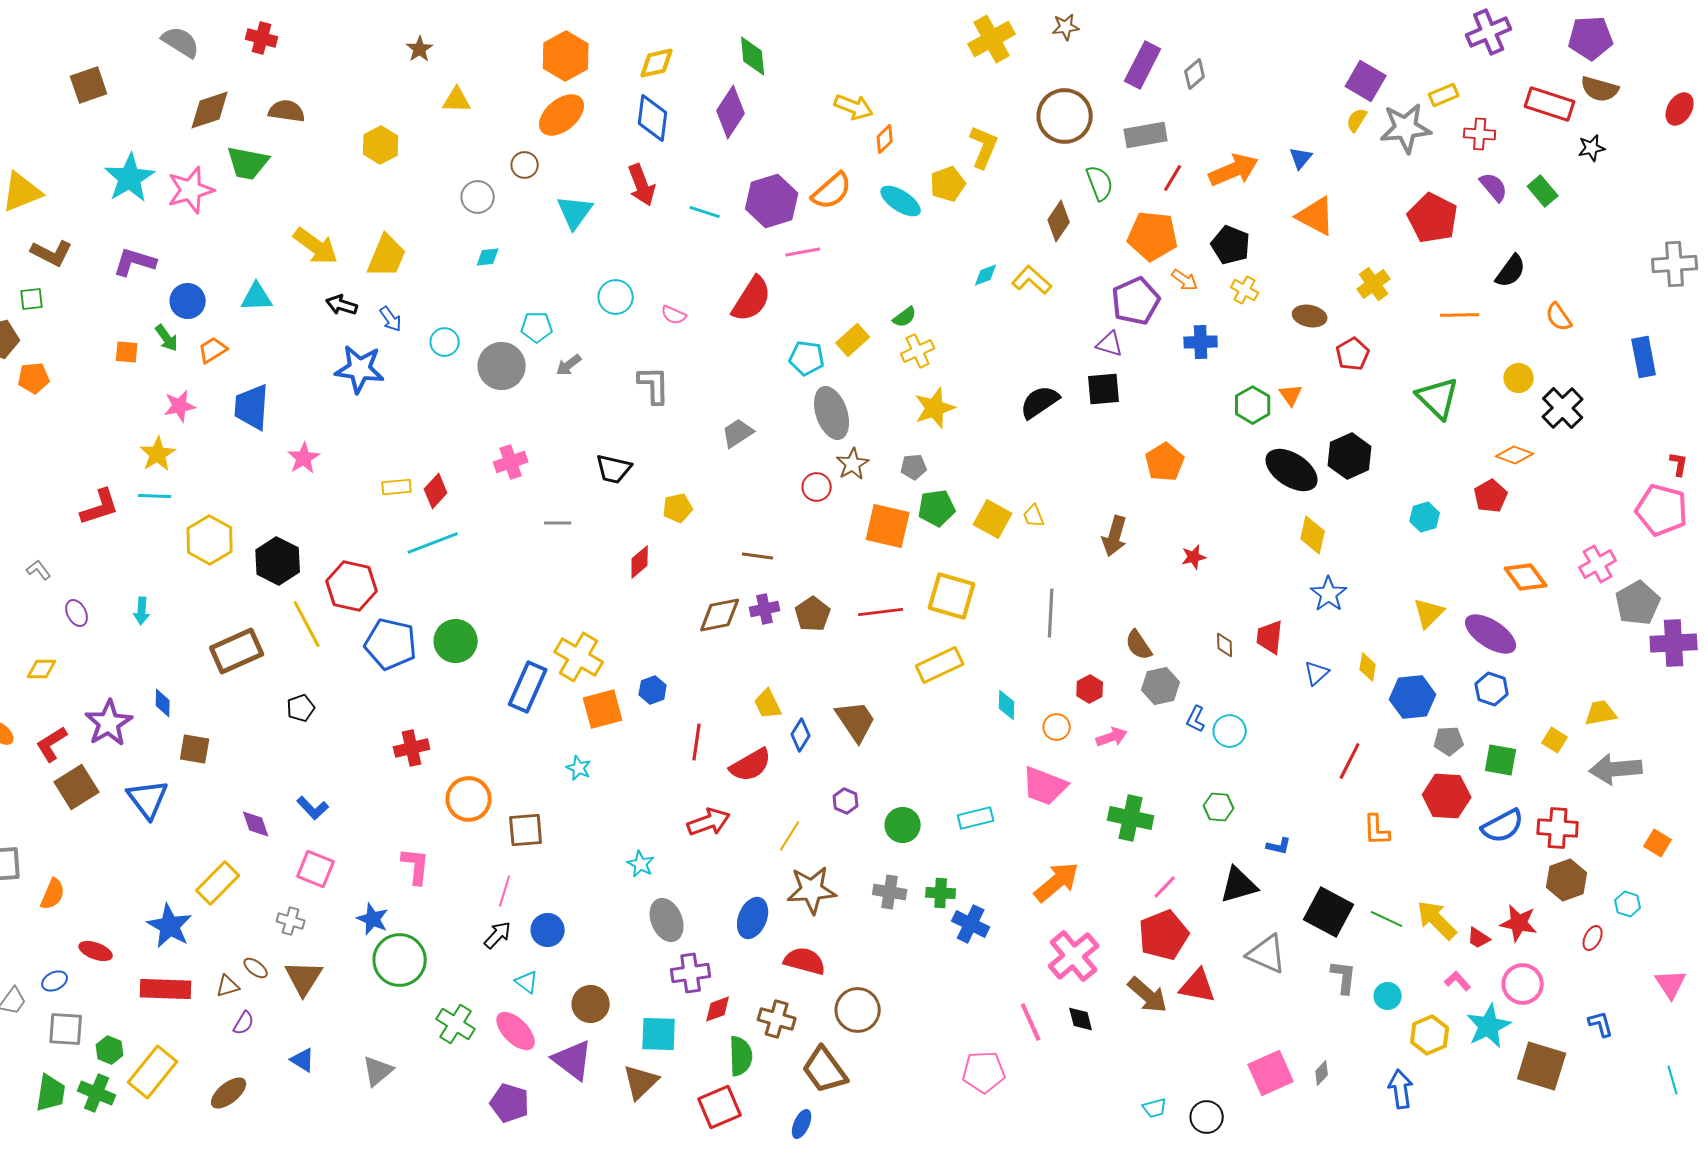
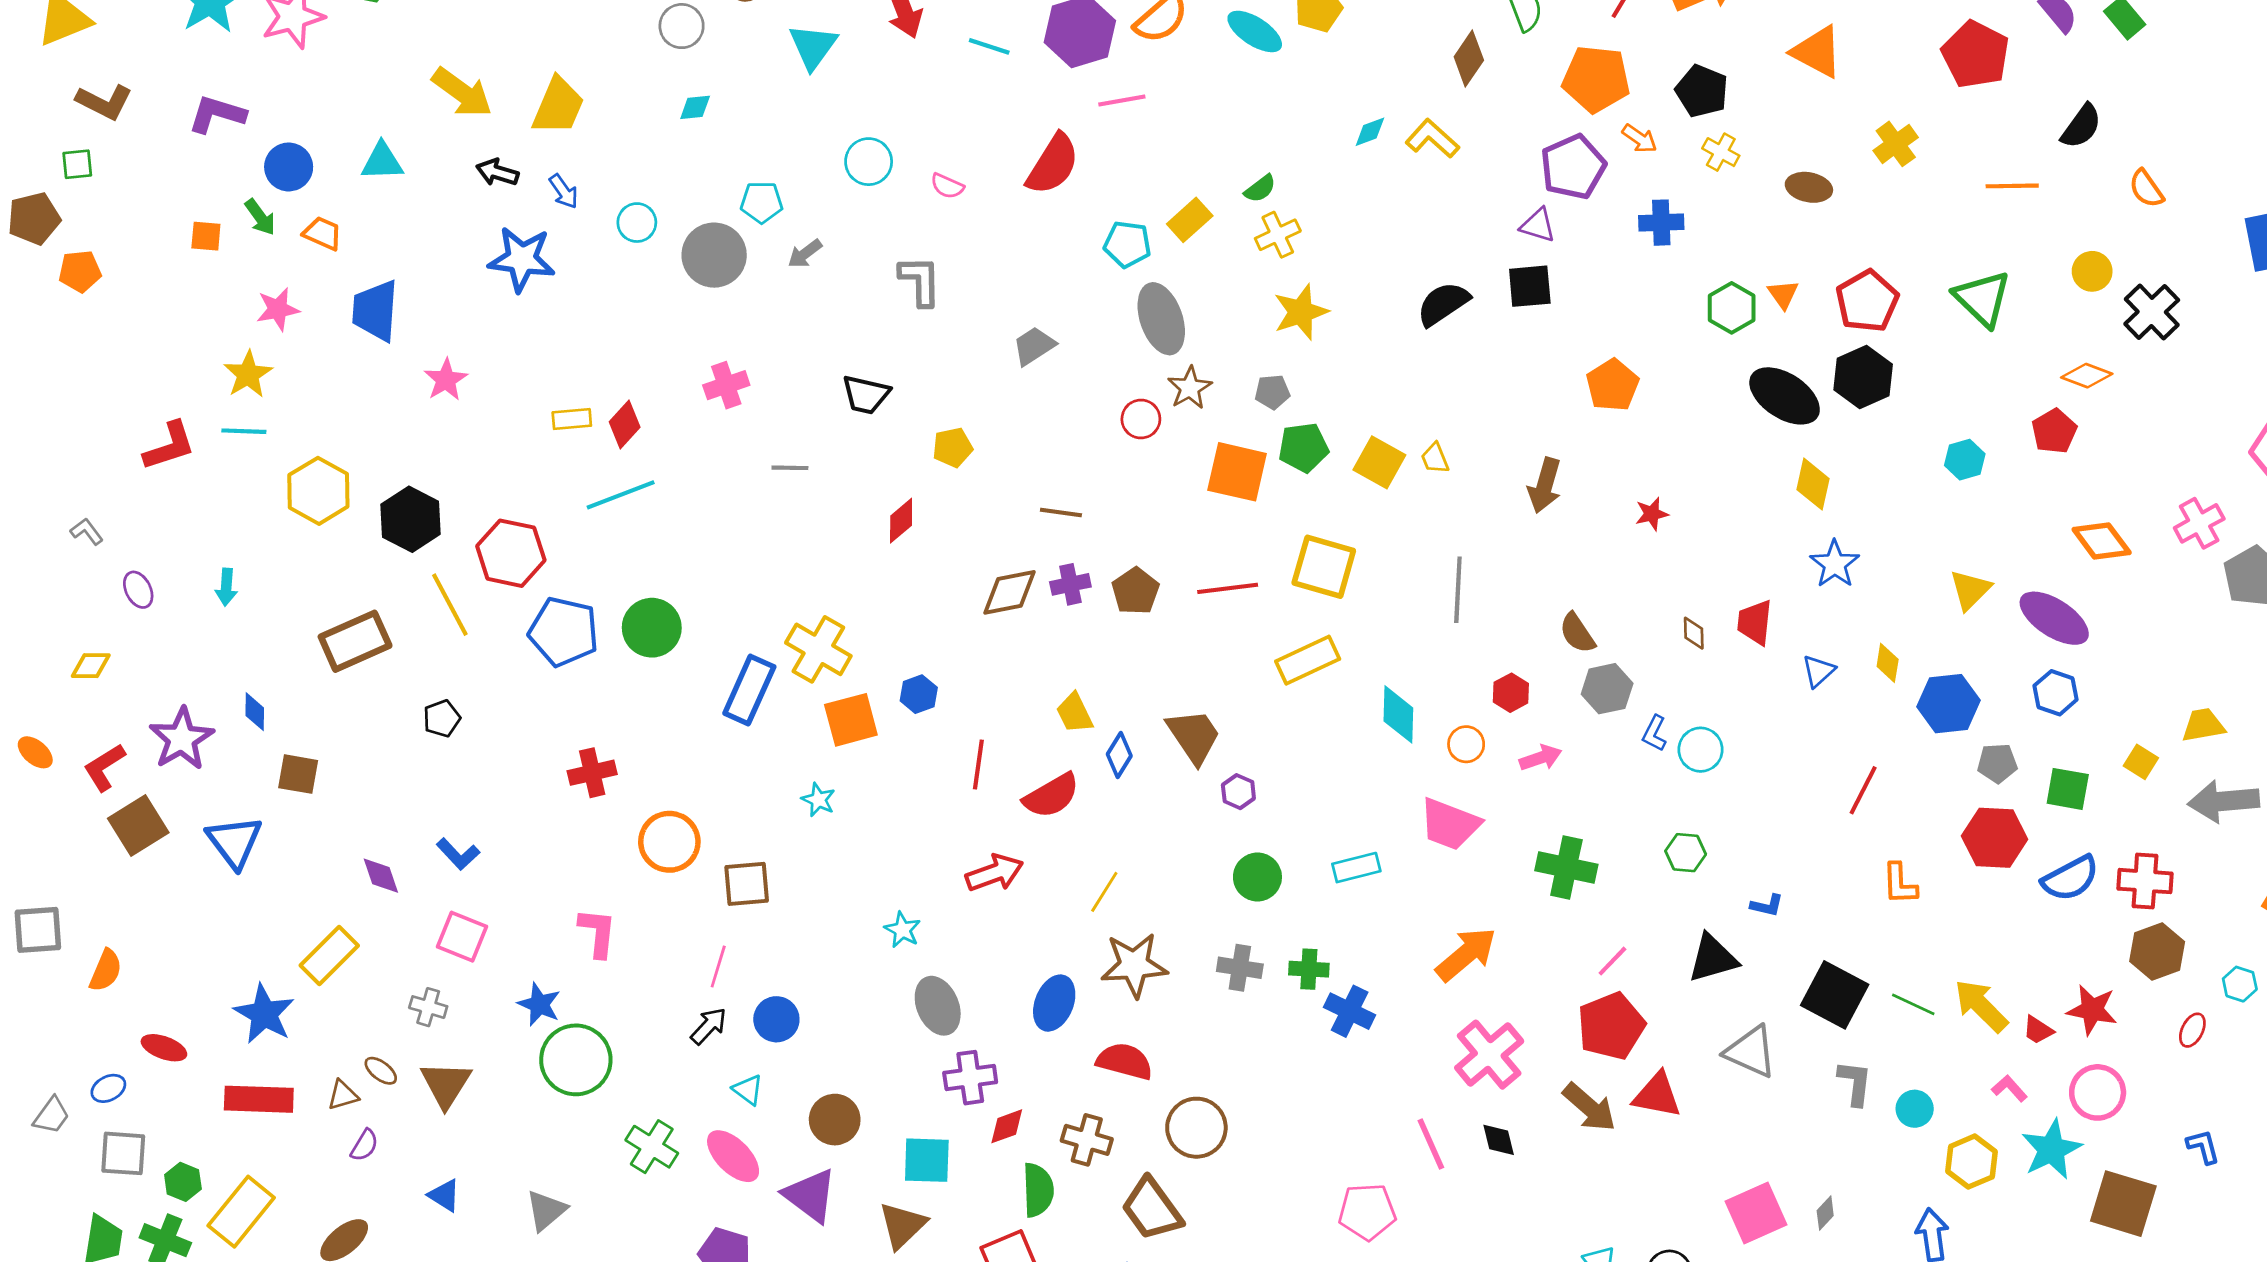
orange trapezoid: (213, 350) -> (322, 233), turned 56
red pentagon: (1353, 354) -> (1867, 301), moved, size x1.4
cyan diamond: (1007, 705) -> (1398, 714), size x1.4
purple hexagon: (846, 801) -> (1238, 792), moved

